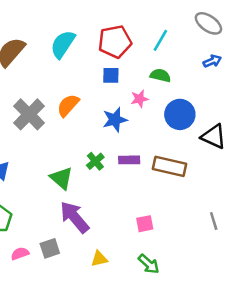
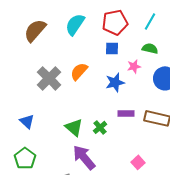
green cross: (95, 161) -> (100, 127), moved
pink square: (145, 224) -> (138, 162), turned -32

